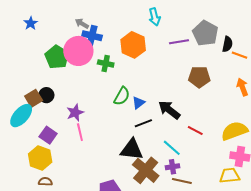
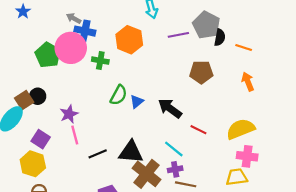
blue star: (31, 23) -> (23, 11), moved
black semicircle: (227, 44) -> (220, 37), moved
black line: (143, 123) -> (98, 154), moved

